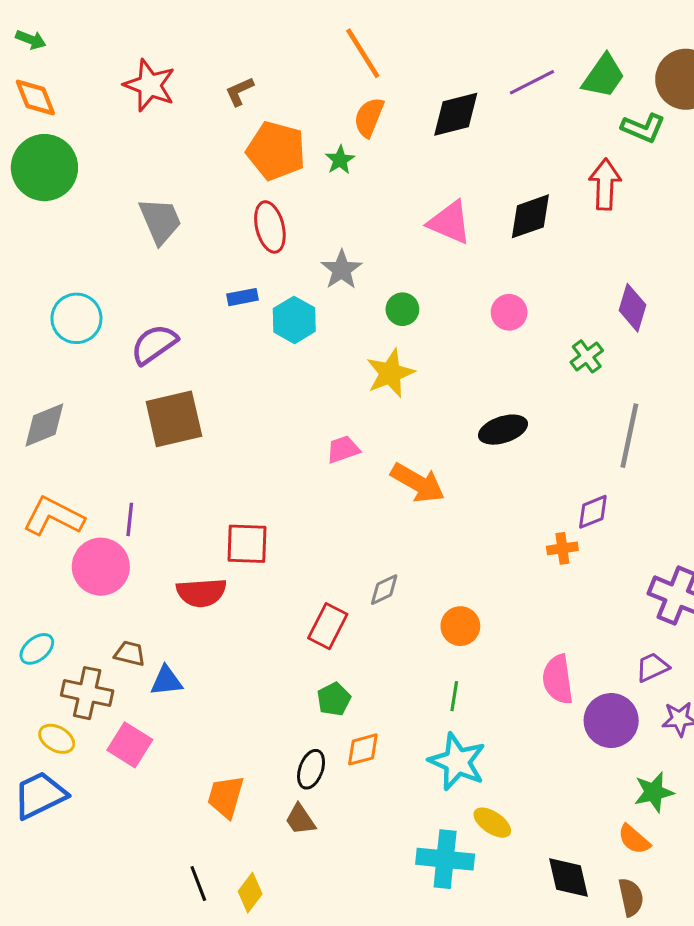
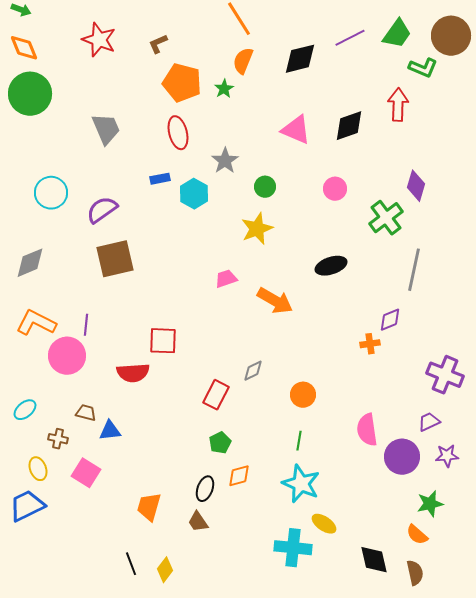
green cross: (587, 356) -> (386, 218), size x1.6
brown cross: (87, 693) -> (58, 439), size x0.6
yellow ellipse: (57, 739) -> (38, 469), turned 40

